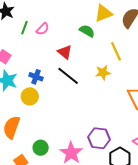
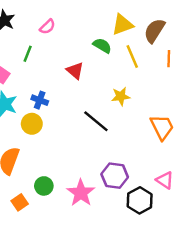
green line: (24, 28) -> (28, 54), moved
pink semicircle: (43, 29) -> (47, 27), moved
yellow line: (116, 51) -> (132, 57), moved
black line: (68, 76) -> (96, 121), moved

